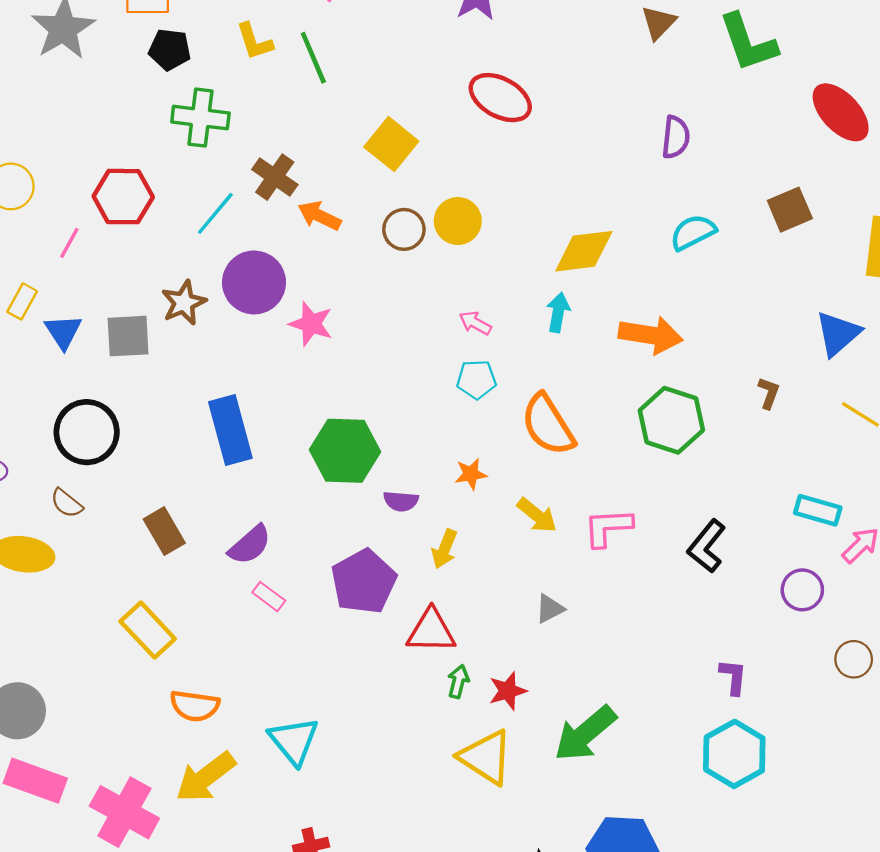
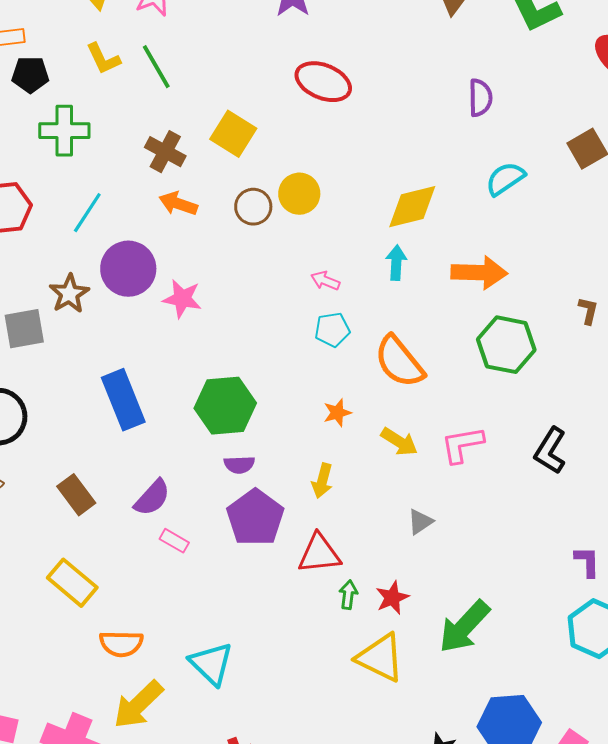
brown cross: (275, 177) -> (165, 152), moved
purple semicircle: (401, 501) -> (239, 465), moved

